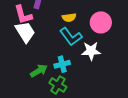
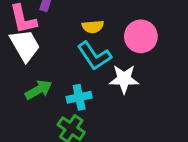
green arrow: (39, 71) -> (39, 90), moved

